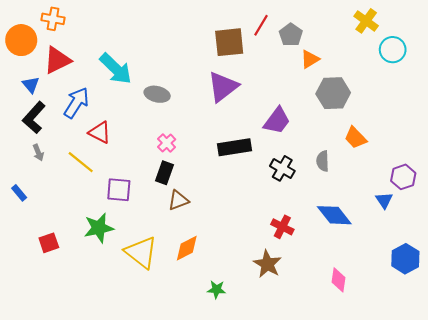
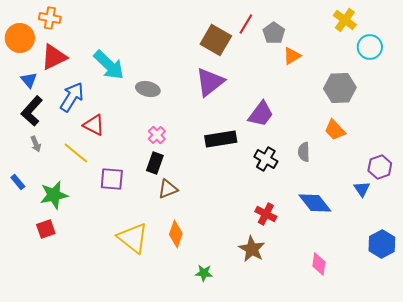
brown square: (229, 42) -> (216, 40), turned 36
gray hexagon: (333, 93) -> (340, 88), moved
green star: (99, 228) -> (54, 195), moved
orange diamond: (187, 248) -> (176, 234), turned -44

